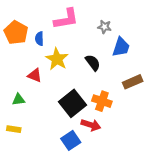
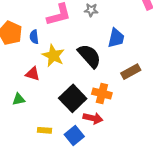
gray star: (104, 27) -> (91, 10), moved
black semicircle: (93, 63) -> (89, 56), size x1.5
yellow rectangle: (14, 129) -> (44, 130), moved

